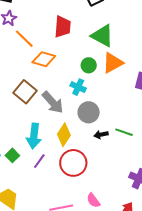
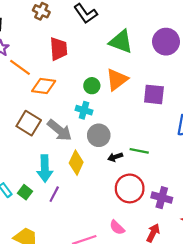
green triangle: (102, 36) -> (121, 42), moved
red circle: (73, 163) -> (130, 188), moved

